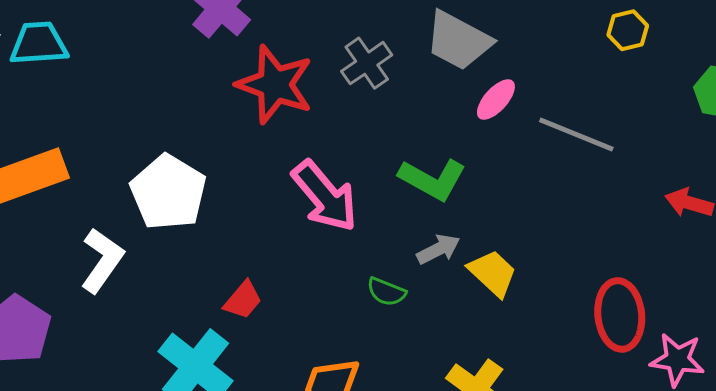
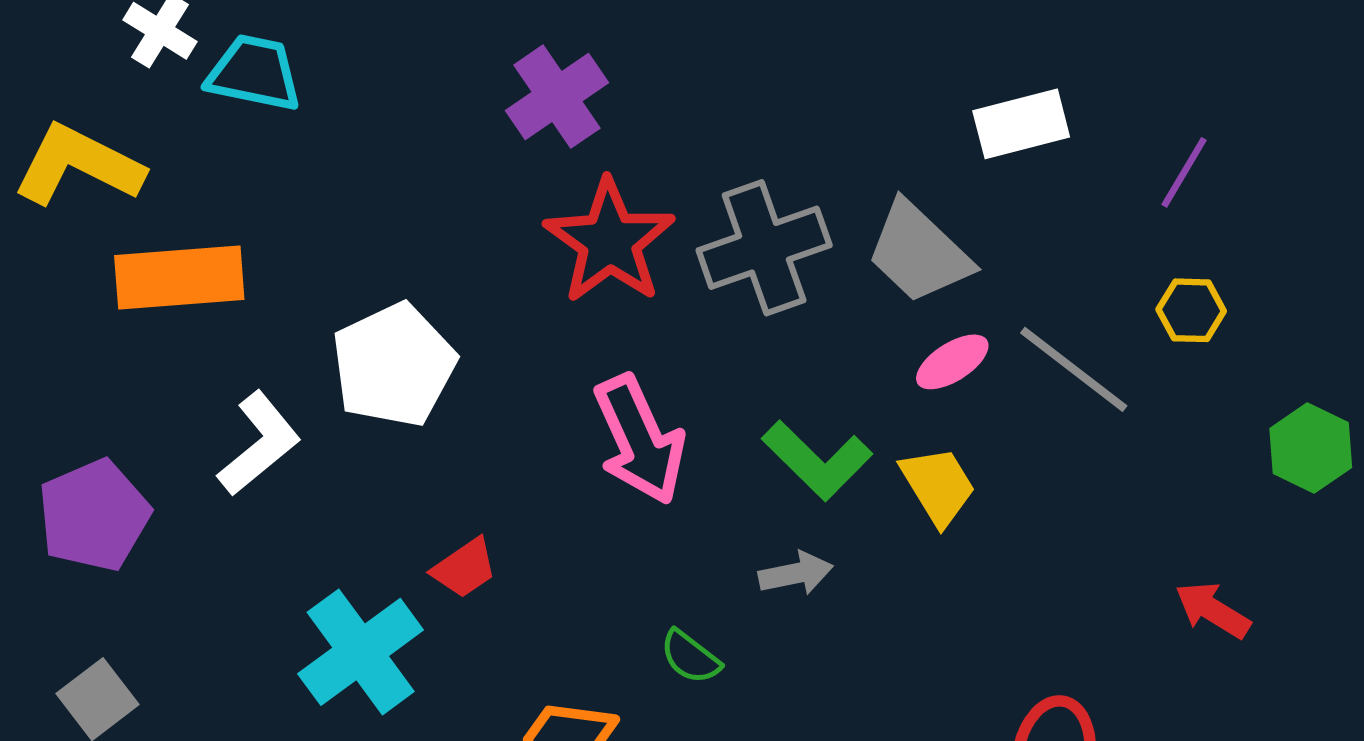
gray cross: (367, 63) -> (764, 248), size x1.5
gray line: (576, 134) -> (1074, 369), moved
yellow trapezoid: (493, 273) -> (938, 486), moved
green semicircle: (386, 292) -> (690, 657), moved

